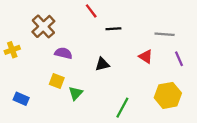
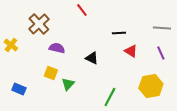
black line: (113, 29) -> (119, 33), moved
gray line: (165, 34) -> (162, 28), moved
yellow cross: (12, 50) -> (11, 45), turned -32
black triangle: (102, 64) -> (92, 58), turned 40

